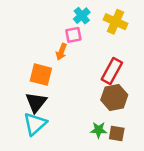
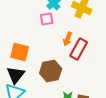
orange arrow: (61, 52) -> (68, 39), moved
brown hexagon: (114, 97) -> (51, 71), moved

